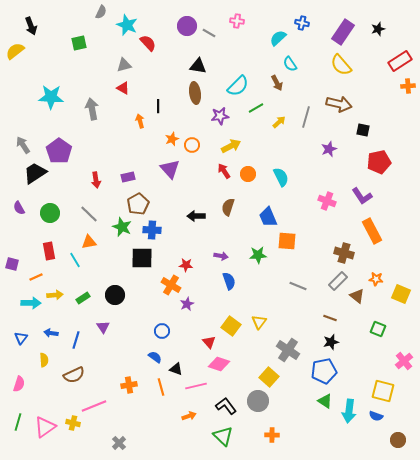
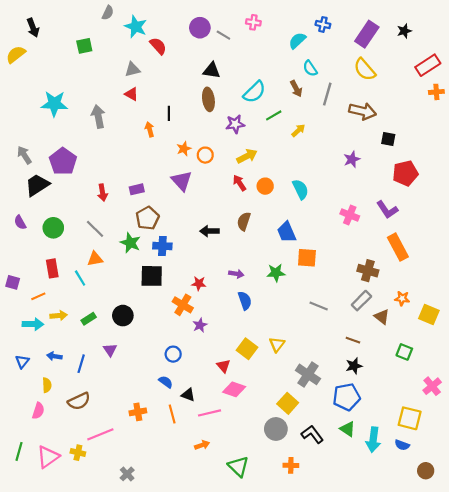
gray line: (306, 117) -> (327, 94), moved
pink semicircle: (19, 384) -> (38, 411), moved
black L-shape: (226, 406) -> (312, 434), moved

